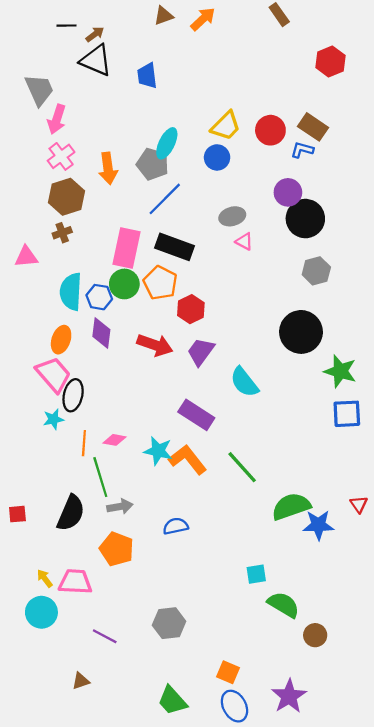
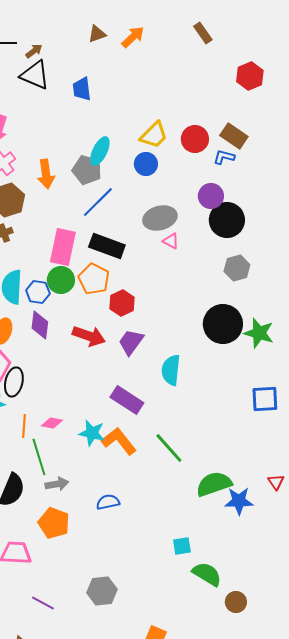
gray ellipse: (232, 216) -> (160, 218), size x1.4
green star: (340, 371) -> (259, 333), moved
cyan semicircle: (244, 382) -> (171, 370), turned 44

